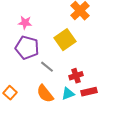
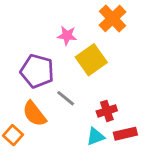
pink star: (25, 23) -> (67, 36), moved
orange semicircle: (45, 94) -> (34, 114), moved

